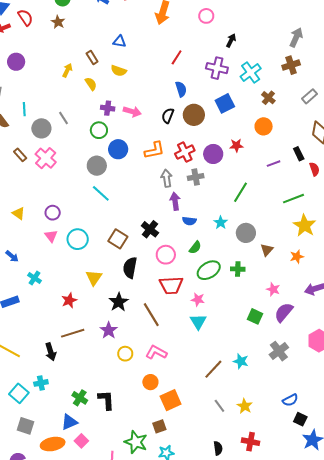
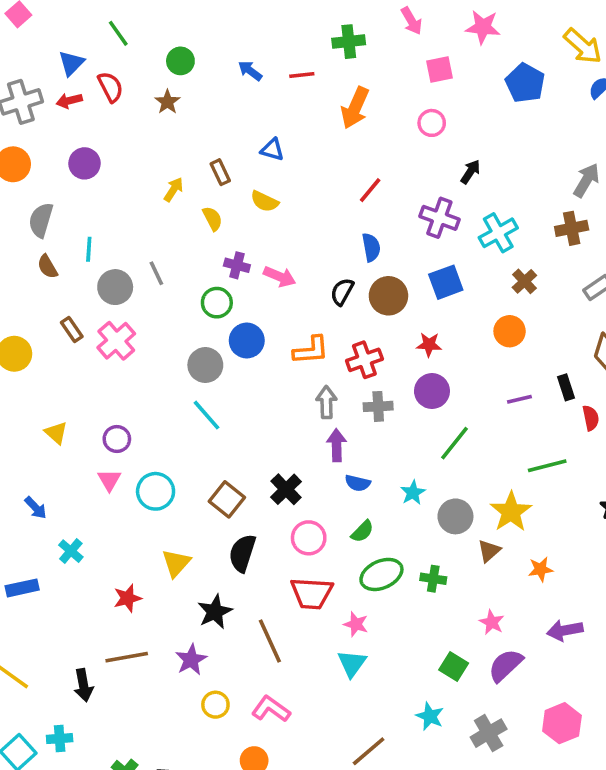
red star: (236, 145) -> (429, 345), moved
purple circle: (213, 154) -> (432, 391), moved
yellow star: (304, 226) -> (511, 512), moved
cyan star: (241, 361) -> (430, 716), moved

